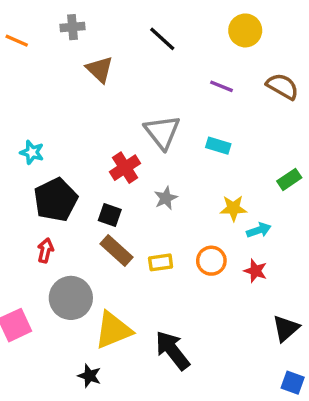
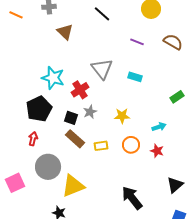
cyan star: (32, 152) -> (53, 78), moved, size x1.6
gray star: (166, 198) -> (90, 112), moved
yellow star: (233, 208) -> (122, 116), moved
black arrow: (172, 350) -> (132, 198), moved

